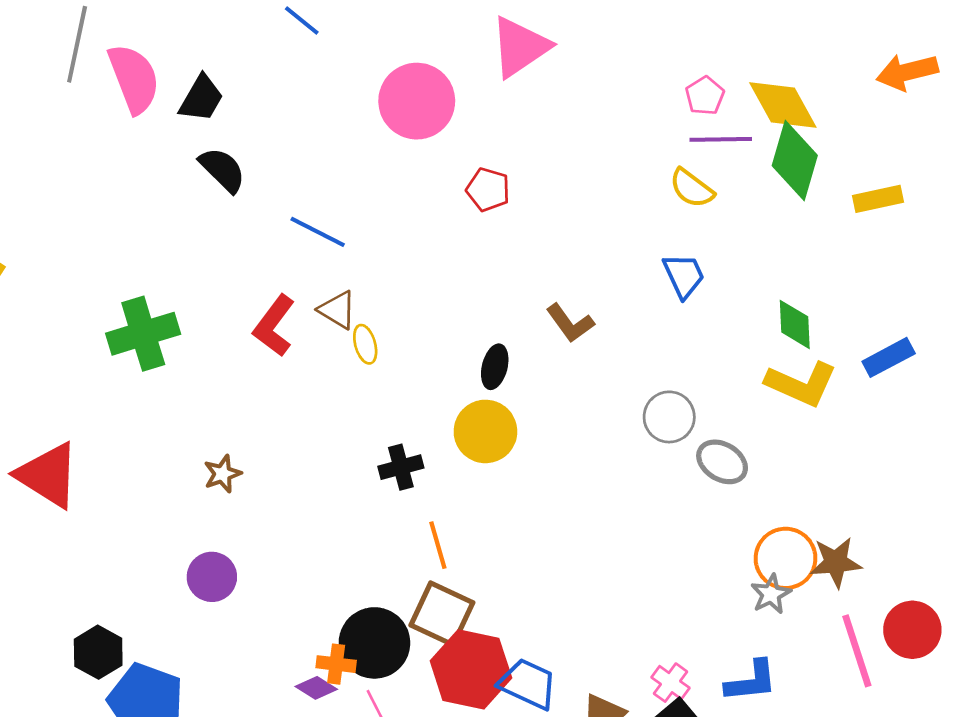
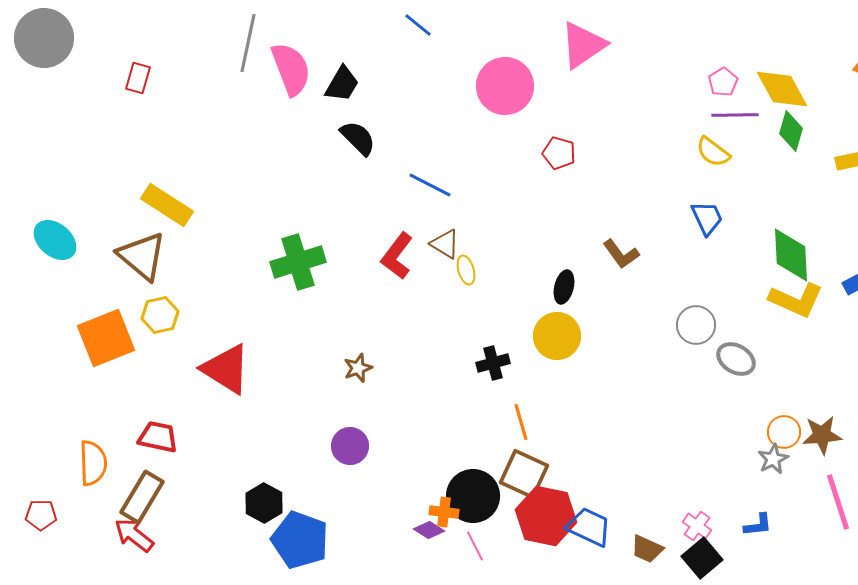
green diamond: (795, 161) -> (791, 131), size x0.7
green diamond: (795, 324) -> (791, 255), size x1.4
orange circle: (785, 558) -> (784, 432), size x0.7
blue L-shape: (751, 681) -> (758, 525), size x0.7

